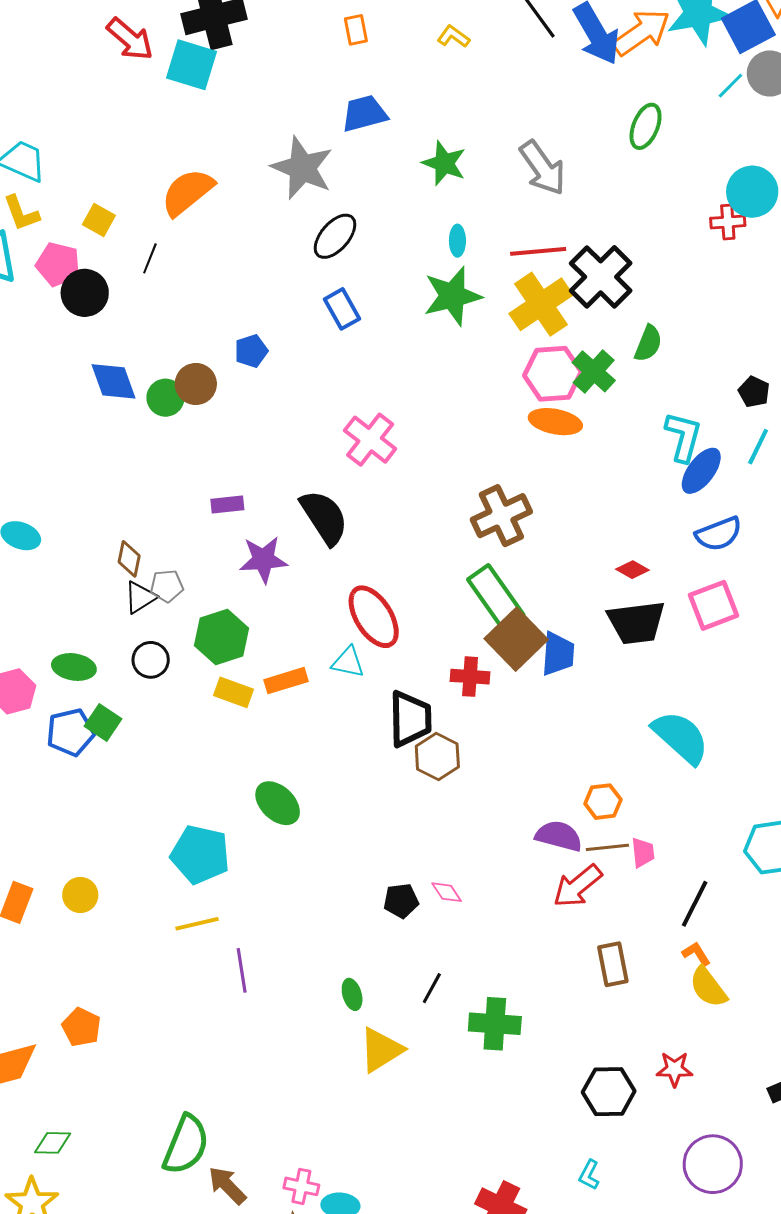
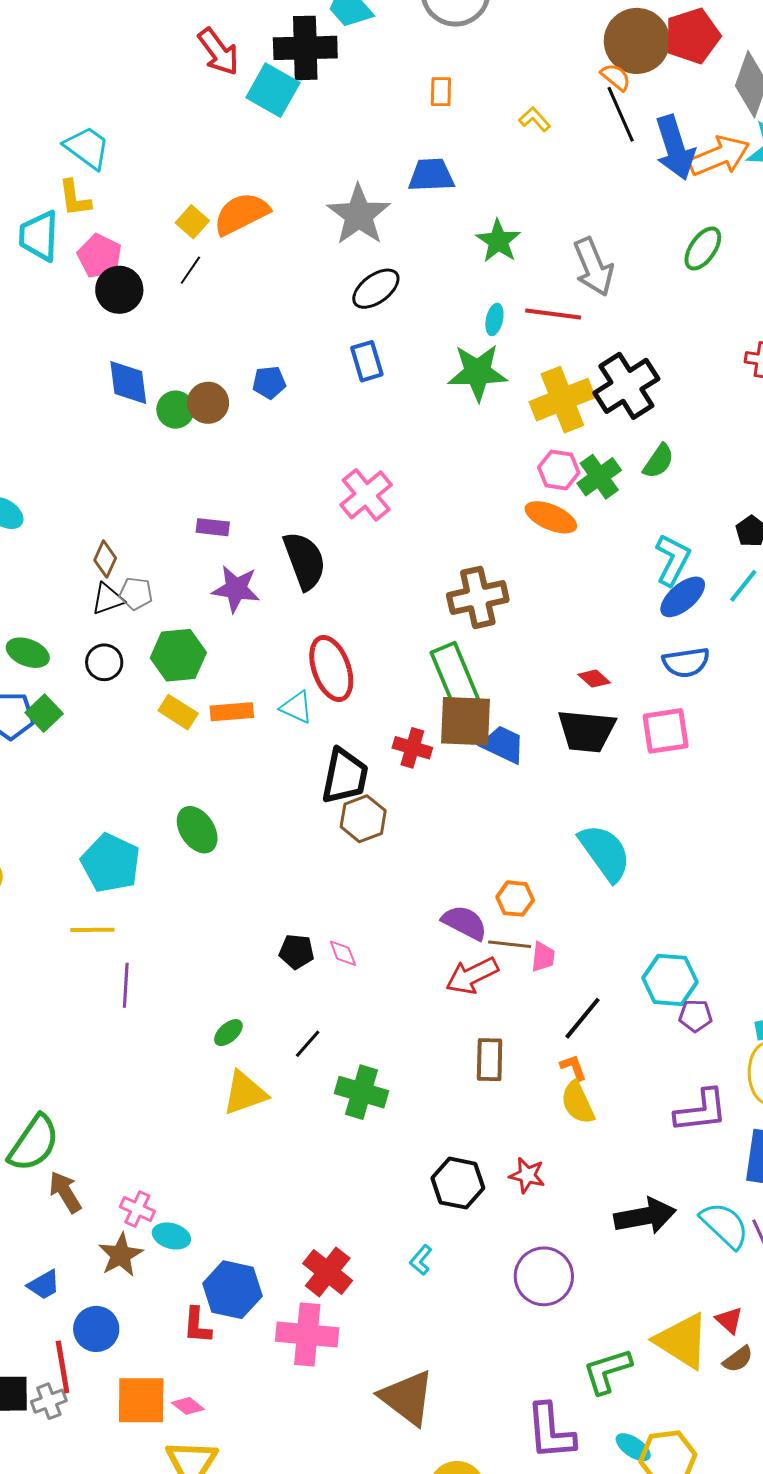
yellow square: (99, 220) -> (192, 222), moved
red line: (538, 251) -> (553, 314), moved
pink hexagon: (553, 374) -> (559, 470), size x0.7
brown square: (516, 639) -> (465, 721), turned 34
blue trapezoid: (558, 654) -> (503, 745), turned -81
green ellipse: (352, 994) -> (228, 1033), turned 52

